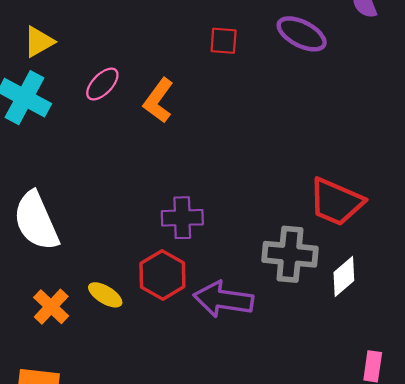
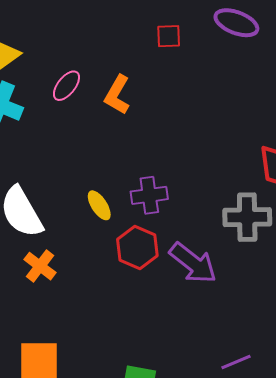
yellow ellipse: (105, 295) -> (99, 205), moved, turned 32
purple arrow: (223, 299) -> (193, 263), turned -144
orange cross: (51, 307) -> (40, 266), moved

